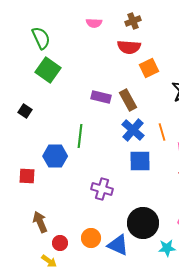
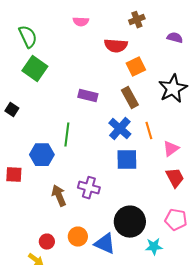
brown cross: (133, 21) -> (137, 20), moved
brown rectangle: (128, 100) -> (130, 98), moved
brown arrow: (40, 222) -> (59, 196), moved

